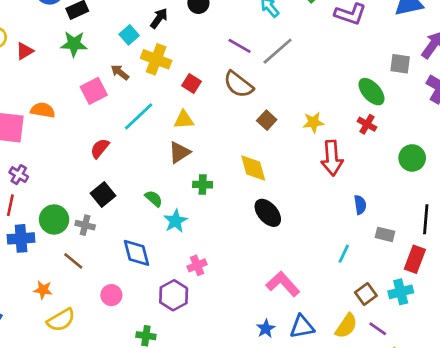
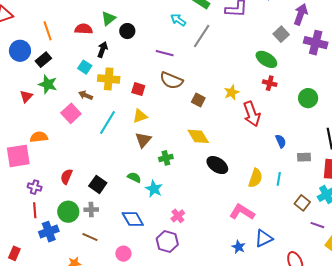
green star: (74, 44) -> (48, 84), turned 30
red triangle: (25, 51) -> (26, 96), moved
gray line: (278, 51) -> (202, 36), moved
gray square: (400, 64) -> (281, 34), turned -35
red semicircle: (100, 148) -> (66, 177), moved
yellow semicircle: (346, 326) -> (255, 178), moved

